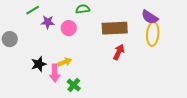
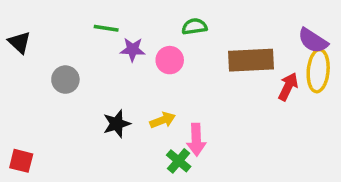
green line: (33, 10) -> (106, 28), turned 40
red arrow: (119, 52) -> (288, 87), moved
pink arrow: (55, 73) -> (196, 140), moved

